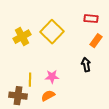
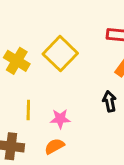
yellow cross: (22, 37) -> (17, 61), turned -30
yellow line: (30, 80) -> (28, 110), moved

